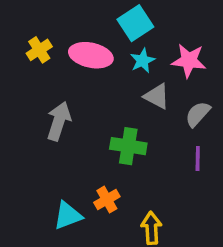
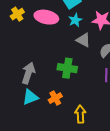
gray arrow: (59, 121) -> (28, 73), moved
cyan triangle: (68, 216) -> (30, 97), moved

